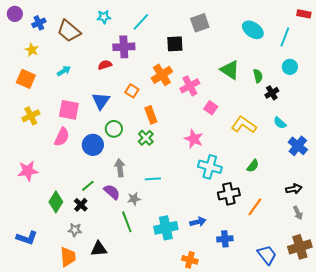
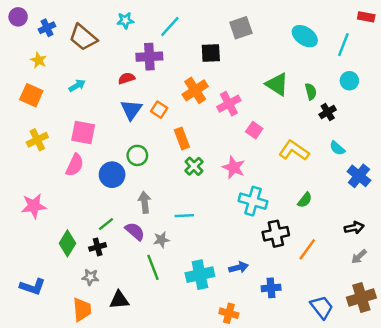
blue triangle: (101, 101) -> (131, 110), moved
green cross: (146, 138) -> (194, 166), moved
black cross: (81, 205) -> (98, 247), turned 32
gray arrow: (298, 213) -> (359, 257), turned 72

